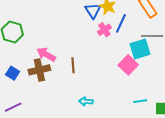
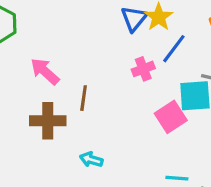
pink cross: (104, 30) -> (143, 69), moved
brown cross: (39, 70) -> (48, 121), moved

